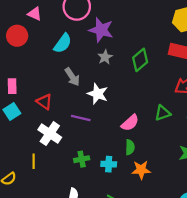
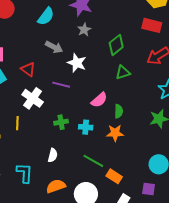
green diamond: (140, 60) -> (116, 45), moved
gray arrow: (72, 77) -> (54, 47), turned -30
green triangle: (163, 113) -> (123, 72), moved
pink semicircle: (130, 123) -> (99, 100), moved
green semicircle: (130, 147) -> (119, 111), moved

